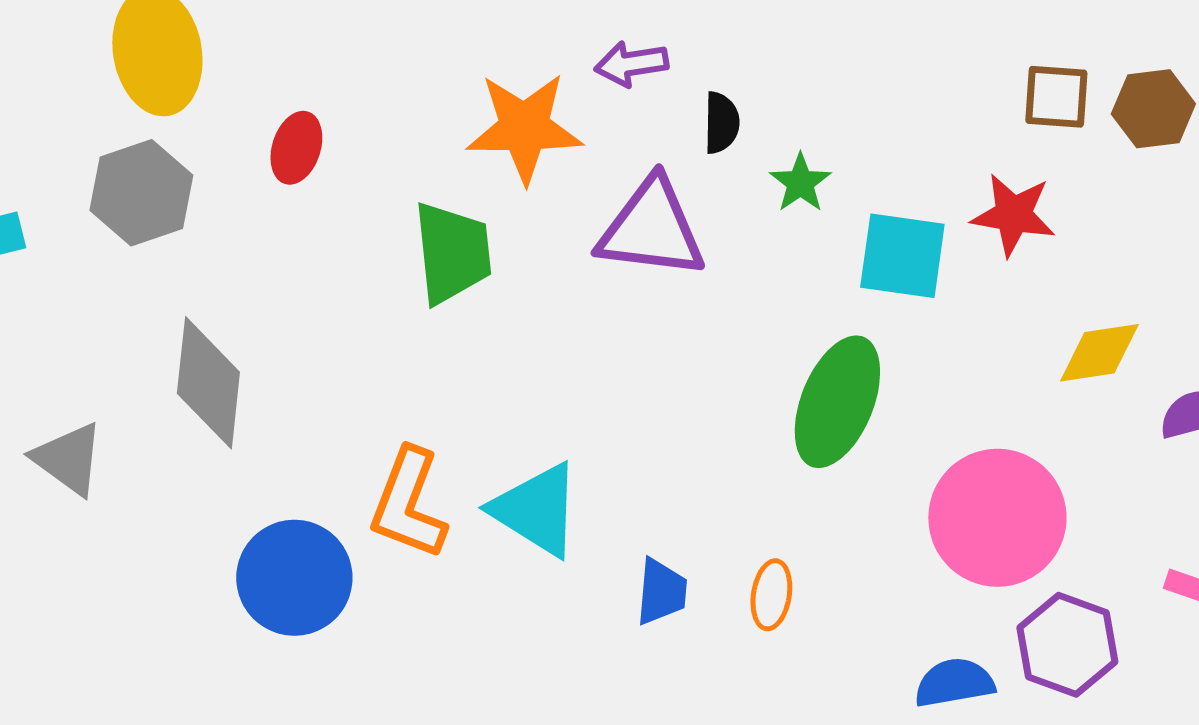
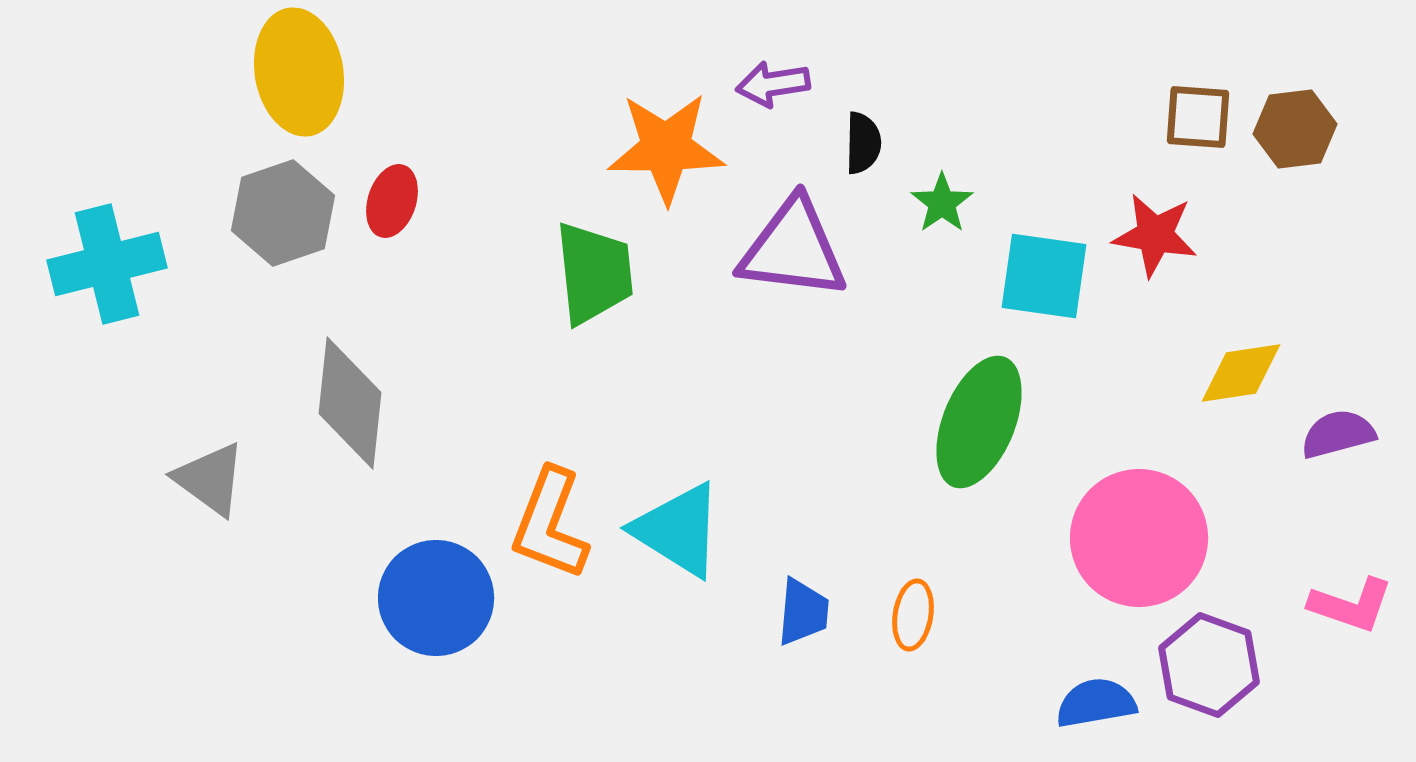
red ellipse: (296, 148) -> (392, 201), moved

